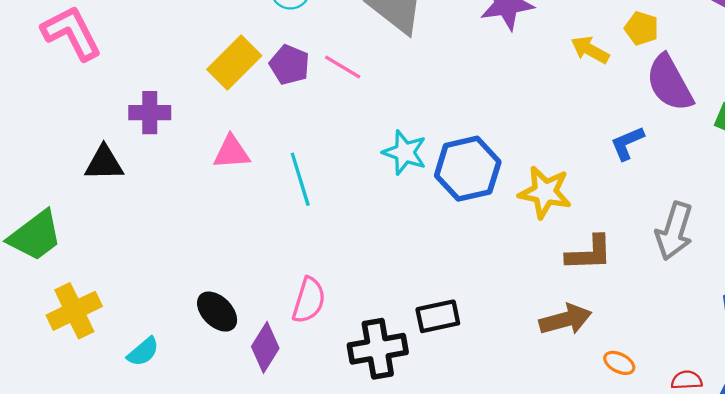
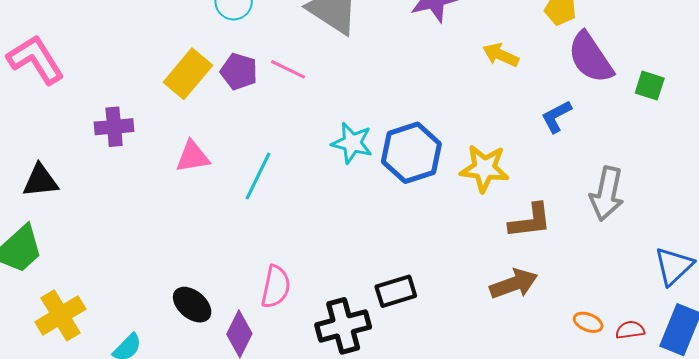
yellow arrow: (590, 50) -> (501, 55), moved
black triangle: (104, 163) -> (40, 181), moved
cyan line: (300, 179) -> (258, 176), turned 48
orange ellipse: (619, 363) -> (588, 322), moved

